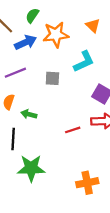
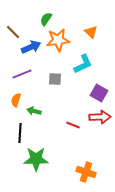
green semicircle: (32, 15) -> (46, 19), moved
red line: (73, 130) -> (73, 125), turned 40
orange cross: (87, 183) -> (86, 172), turned 30

